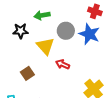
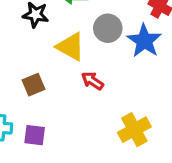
yellow triangle: (45, 46) -> (71, 47), turned -30

